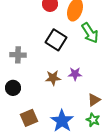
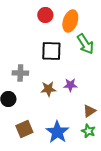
black square: (56, 40) -> (51, 51), turned -30
gray cross: (18, 55) -> (20, 73), moved

